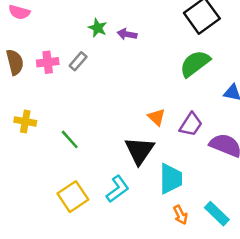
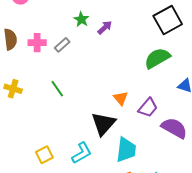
purple arrow: (127, 34) -> (105, 27), turned 119
green line: (70, 139) -> (57, 89), moved
yellow square: (73, 197) -> (44, 155), size x0.7

